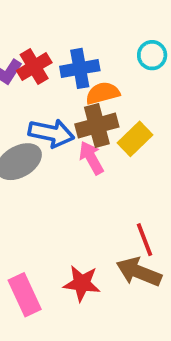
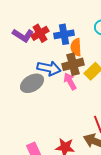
orange semicircle: (103, 93) -> (76, 47), turned -78

